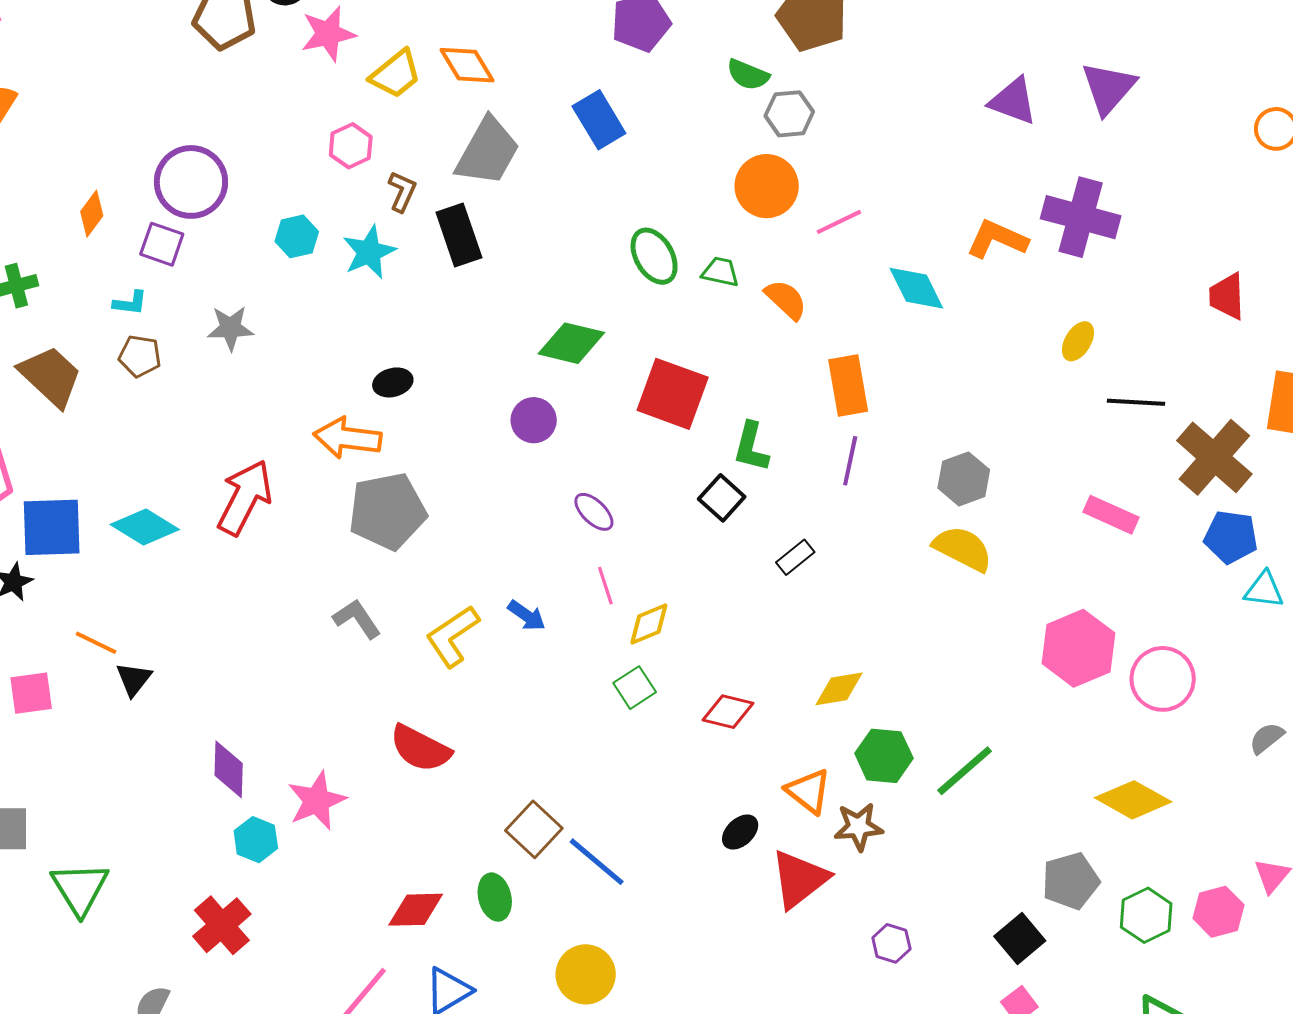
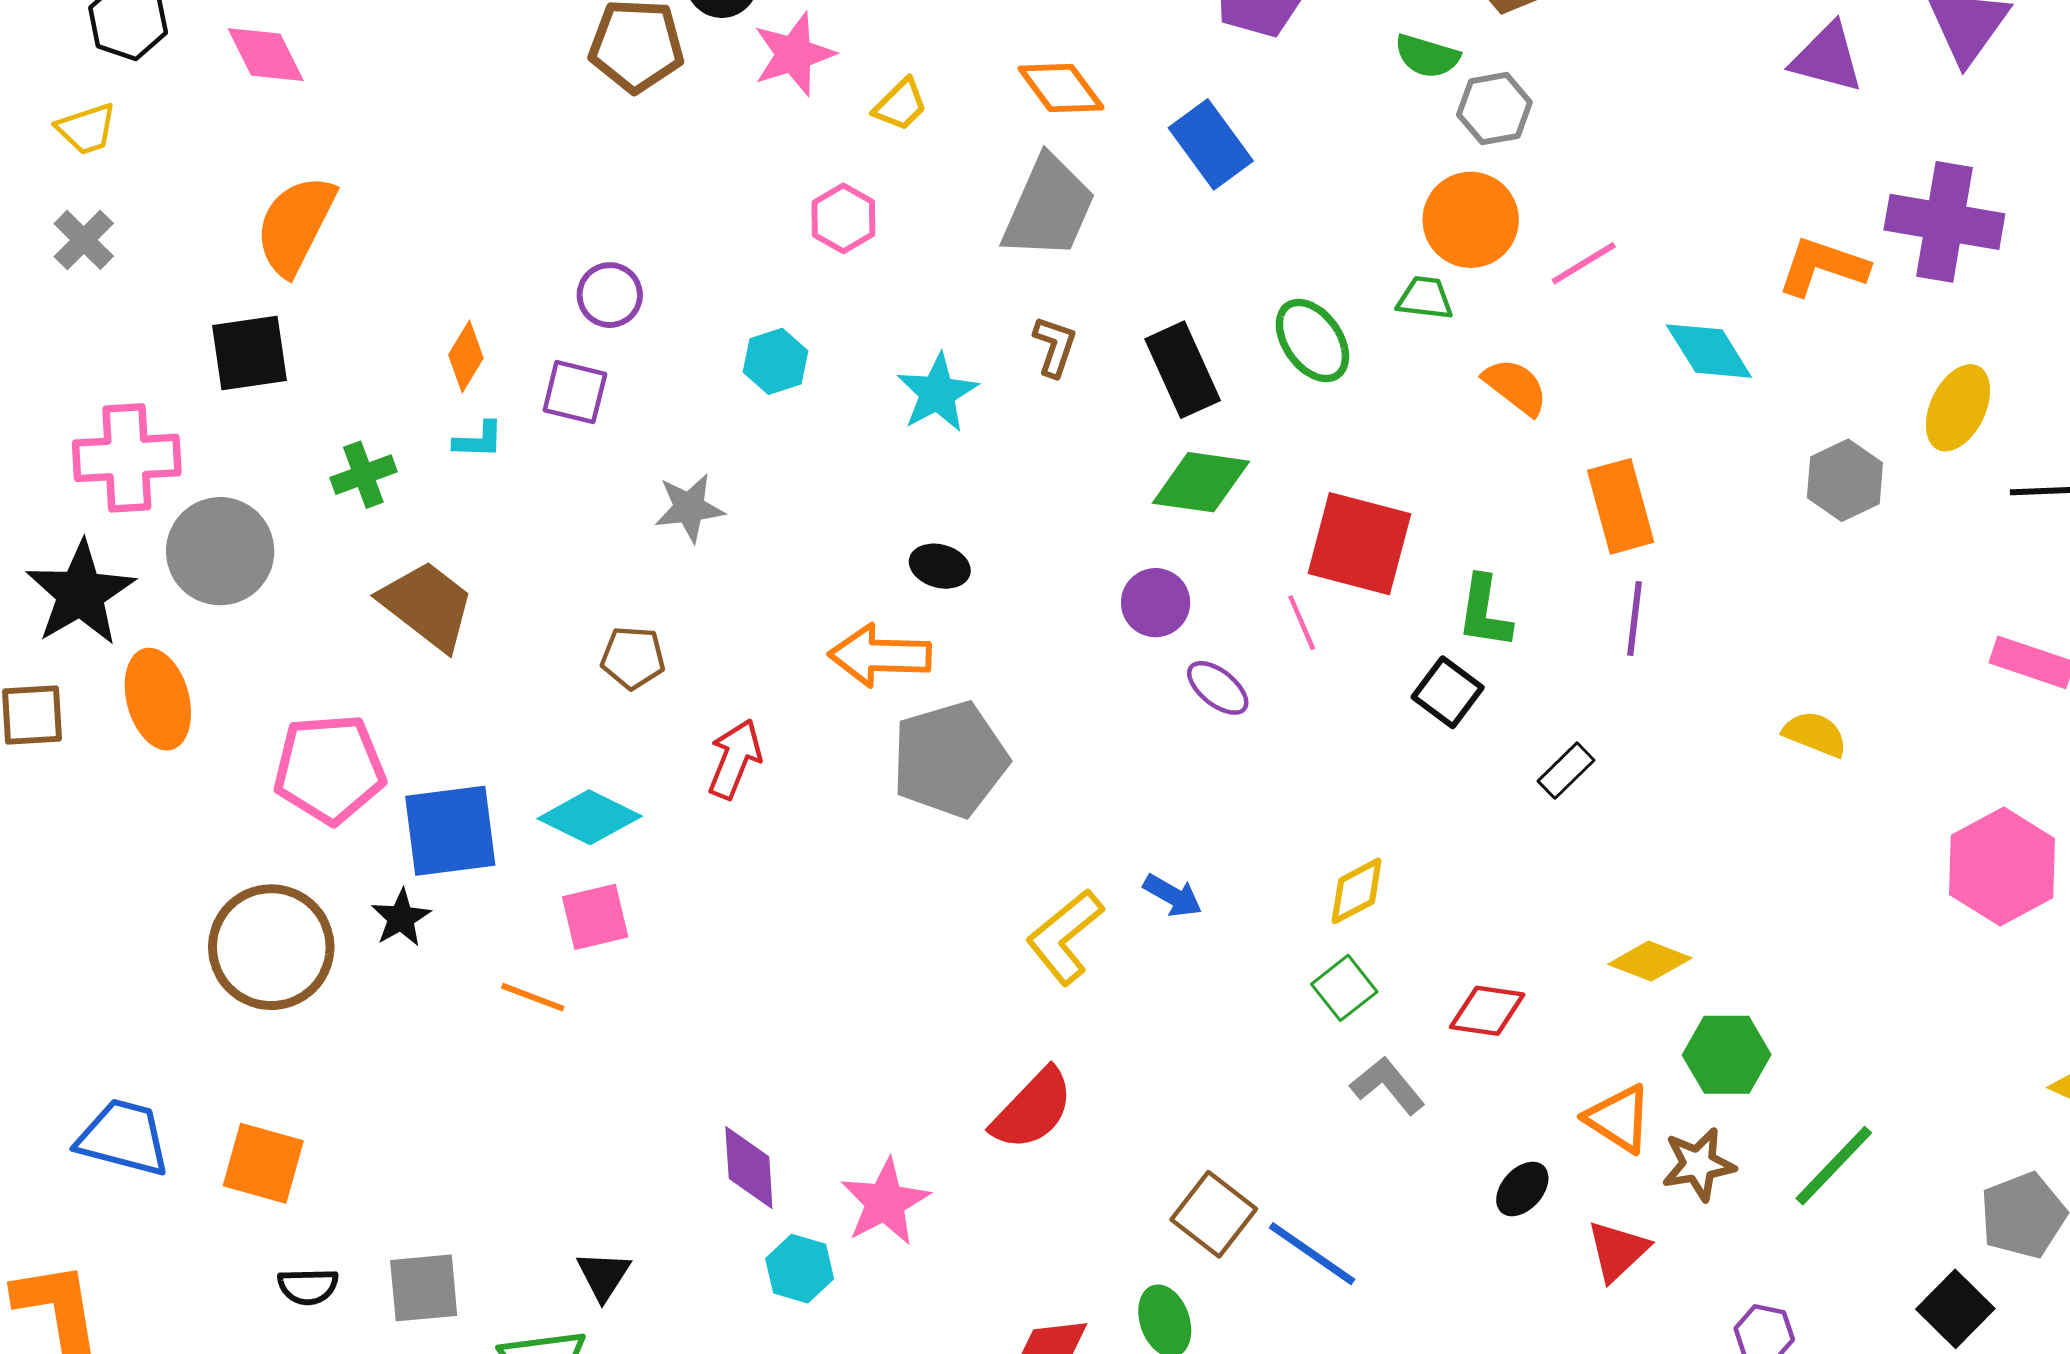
orange diamond: (467, 65) -> (1061, 88), moved
yellow trapezoid: (396, 74) -> (900, 105), size x0.7
purple circle: (191, 182) -> (610, 295), size x0.6
brown L-shape: (402, 192) -> (1055, 346), moved
black rectangle: (459, 235) -> (1183, 370), moved
cyan star: (369, 252) -> (937, 393), moved
green trapezoid: (720, 272) -> (1425, 298), moved
cyan L-shape: (130, 303) -> (479, 440), moved
yellow ellipse: (1078, 341) -> (1958, 408), size x1.4
brown pentagon: (140, 356) -> (633, 658), moved
black ellipse: (393, 382) -> (940, 566), turned 36
gray hexagon: (964, 479) -> (1845, 480), moved
red arrow: (245, 497) -> (735, 759), size x0.7
purple ellipse: (594, 512) -> (1218, 688), moved
yellow semicircle: (963, 549) -> (1815, 734), size x0.7
pink line: (605, 586) -> (1302, 623), moved
gray L-shape: (357, 619) -> (1388, 1086), moved
black triangle: (134, 679) -> (604, 1276), moved
yellow diamond: (839, 689) -> (1650, 961), turned 36
pink square: (31, 693) -> (595, 917), moved
red semicircle: (420, 748) -> (1033, 1109), turned -68
green line: (965, 771) -> (1834, 1166), moved
red triangle: (799, 879) -> (1618, 1251), size x0.7

